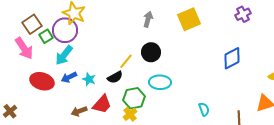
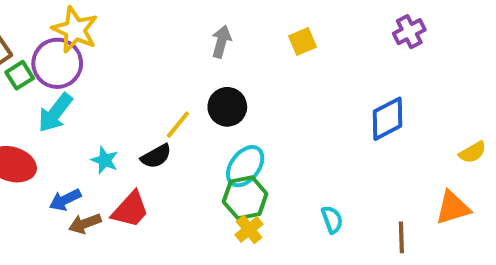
yellow square: (189, 19) -> (302, 42), size x0.6
blue arrow: (69, 77) -> (65, 200), moved
cyan ellipse: (160, 82) -> (245, 166), turned -55
green hexagon: (134, 98) -> (245, 198), moved
yellow cross: (130, 114) -> (249, 229), moved

